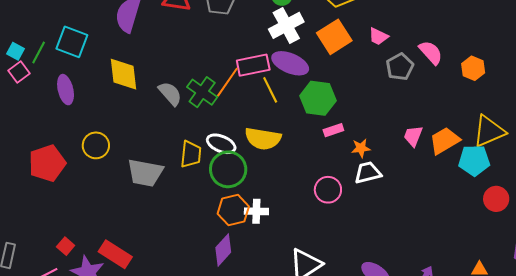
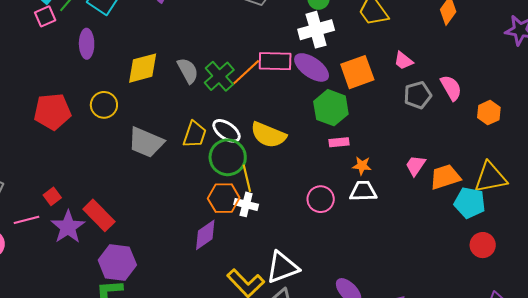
orange square: (334, 37) -> (357, 72), moved
yellow diamond: (124, 74) -> (143, 68), moved, turned 69
yellow line: (270, 90) -> (247, 178), moved

